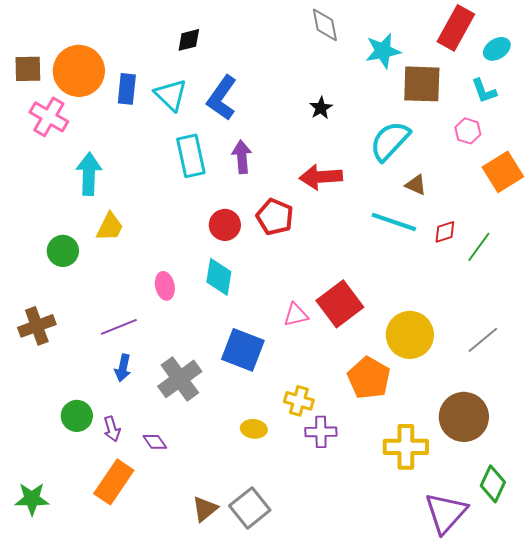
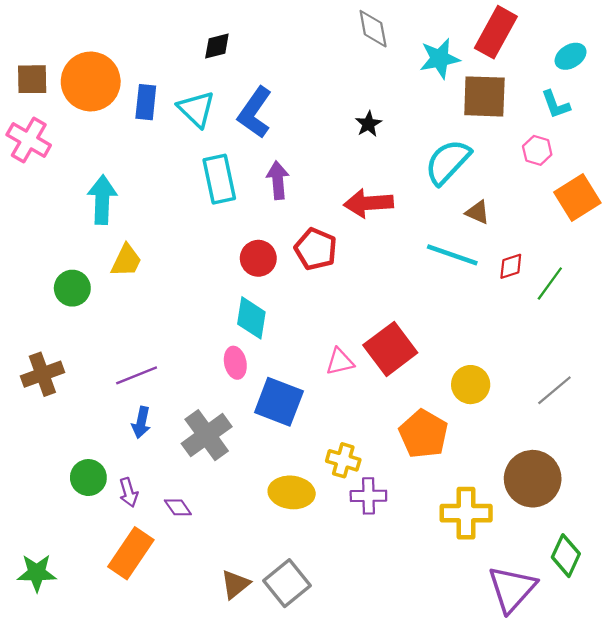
red rectangle: (456, 28) -> (496, 32), moved
pink cross: (49, 117) -> (29, 140), moved
pink ellipse: (165, 286) -> (235, 363), moved
yellow circle: (410, 335) -> (471, 385), size x0.7
yellow ellipse: (254, 429) -> (292, 492), size x1.5

